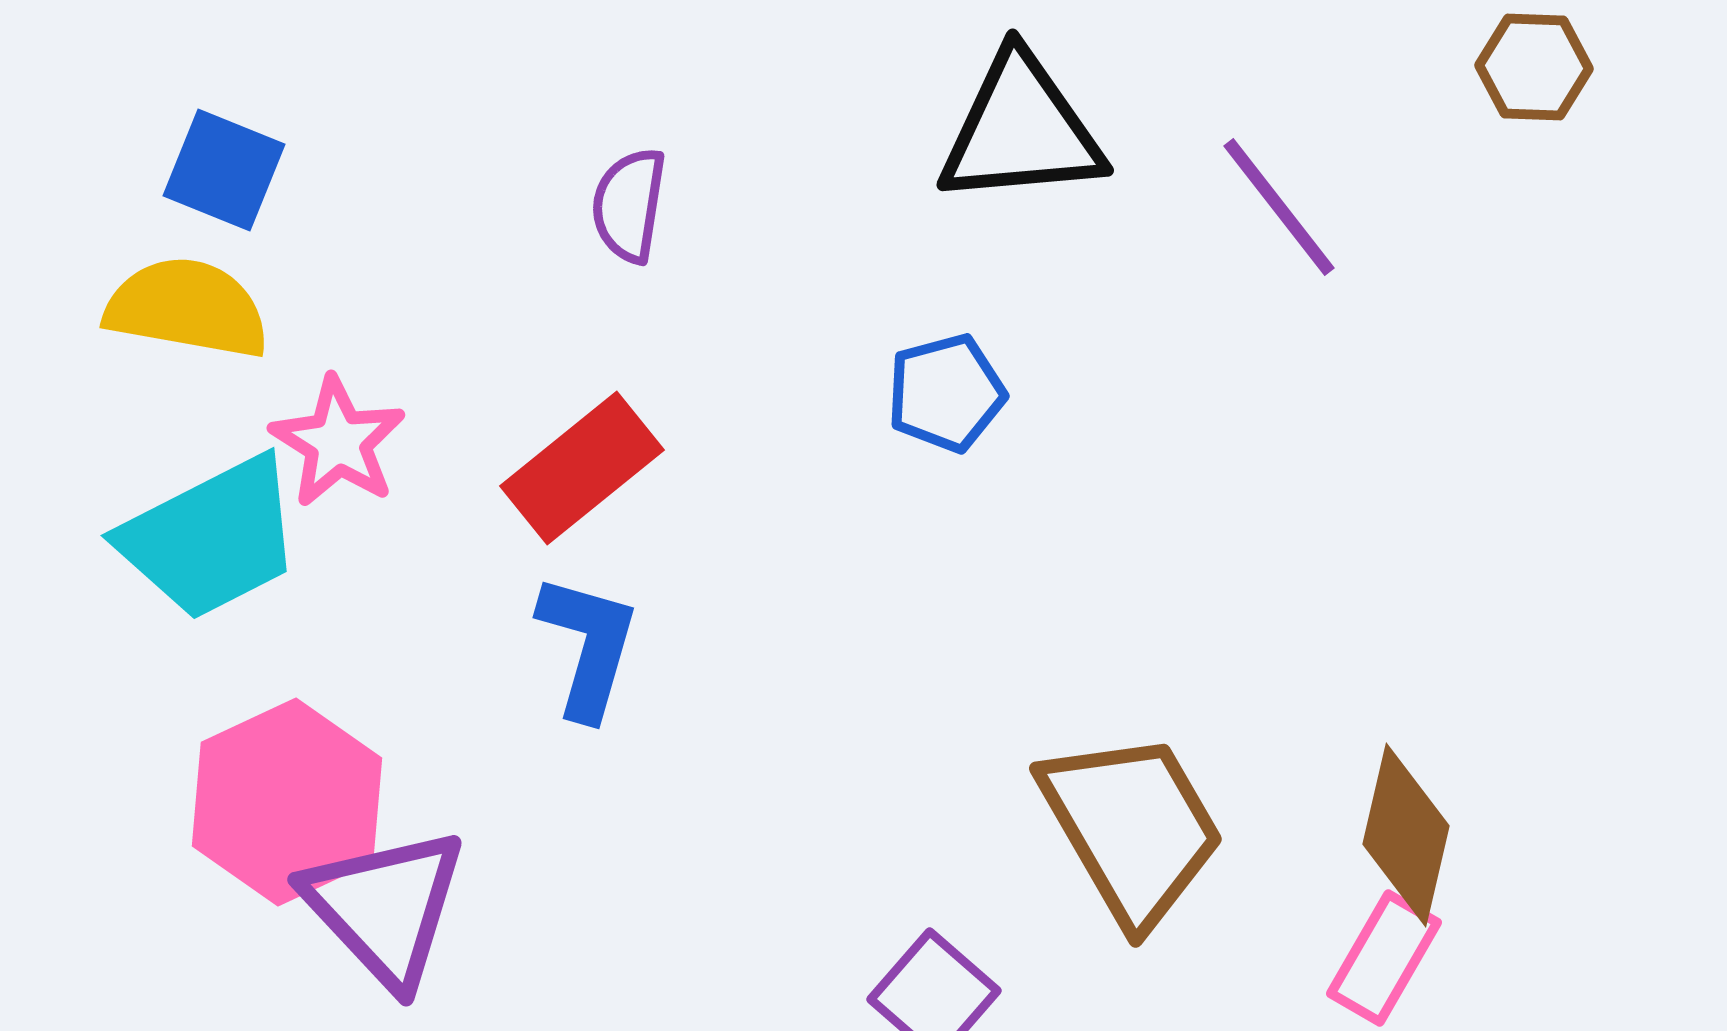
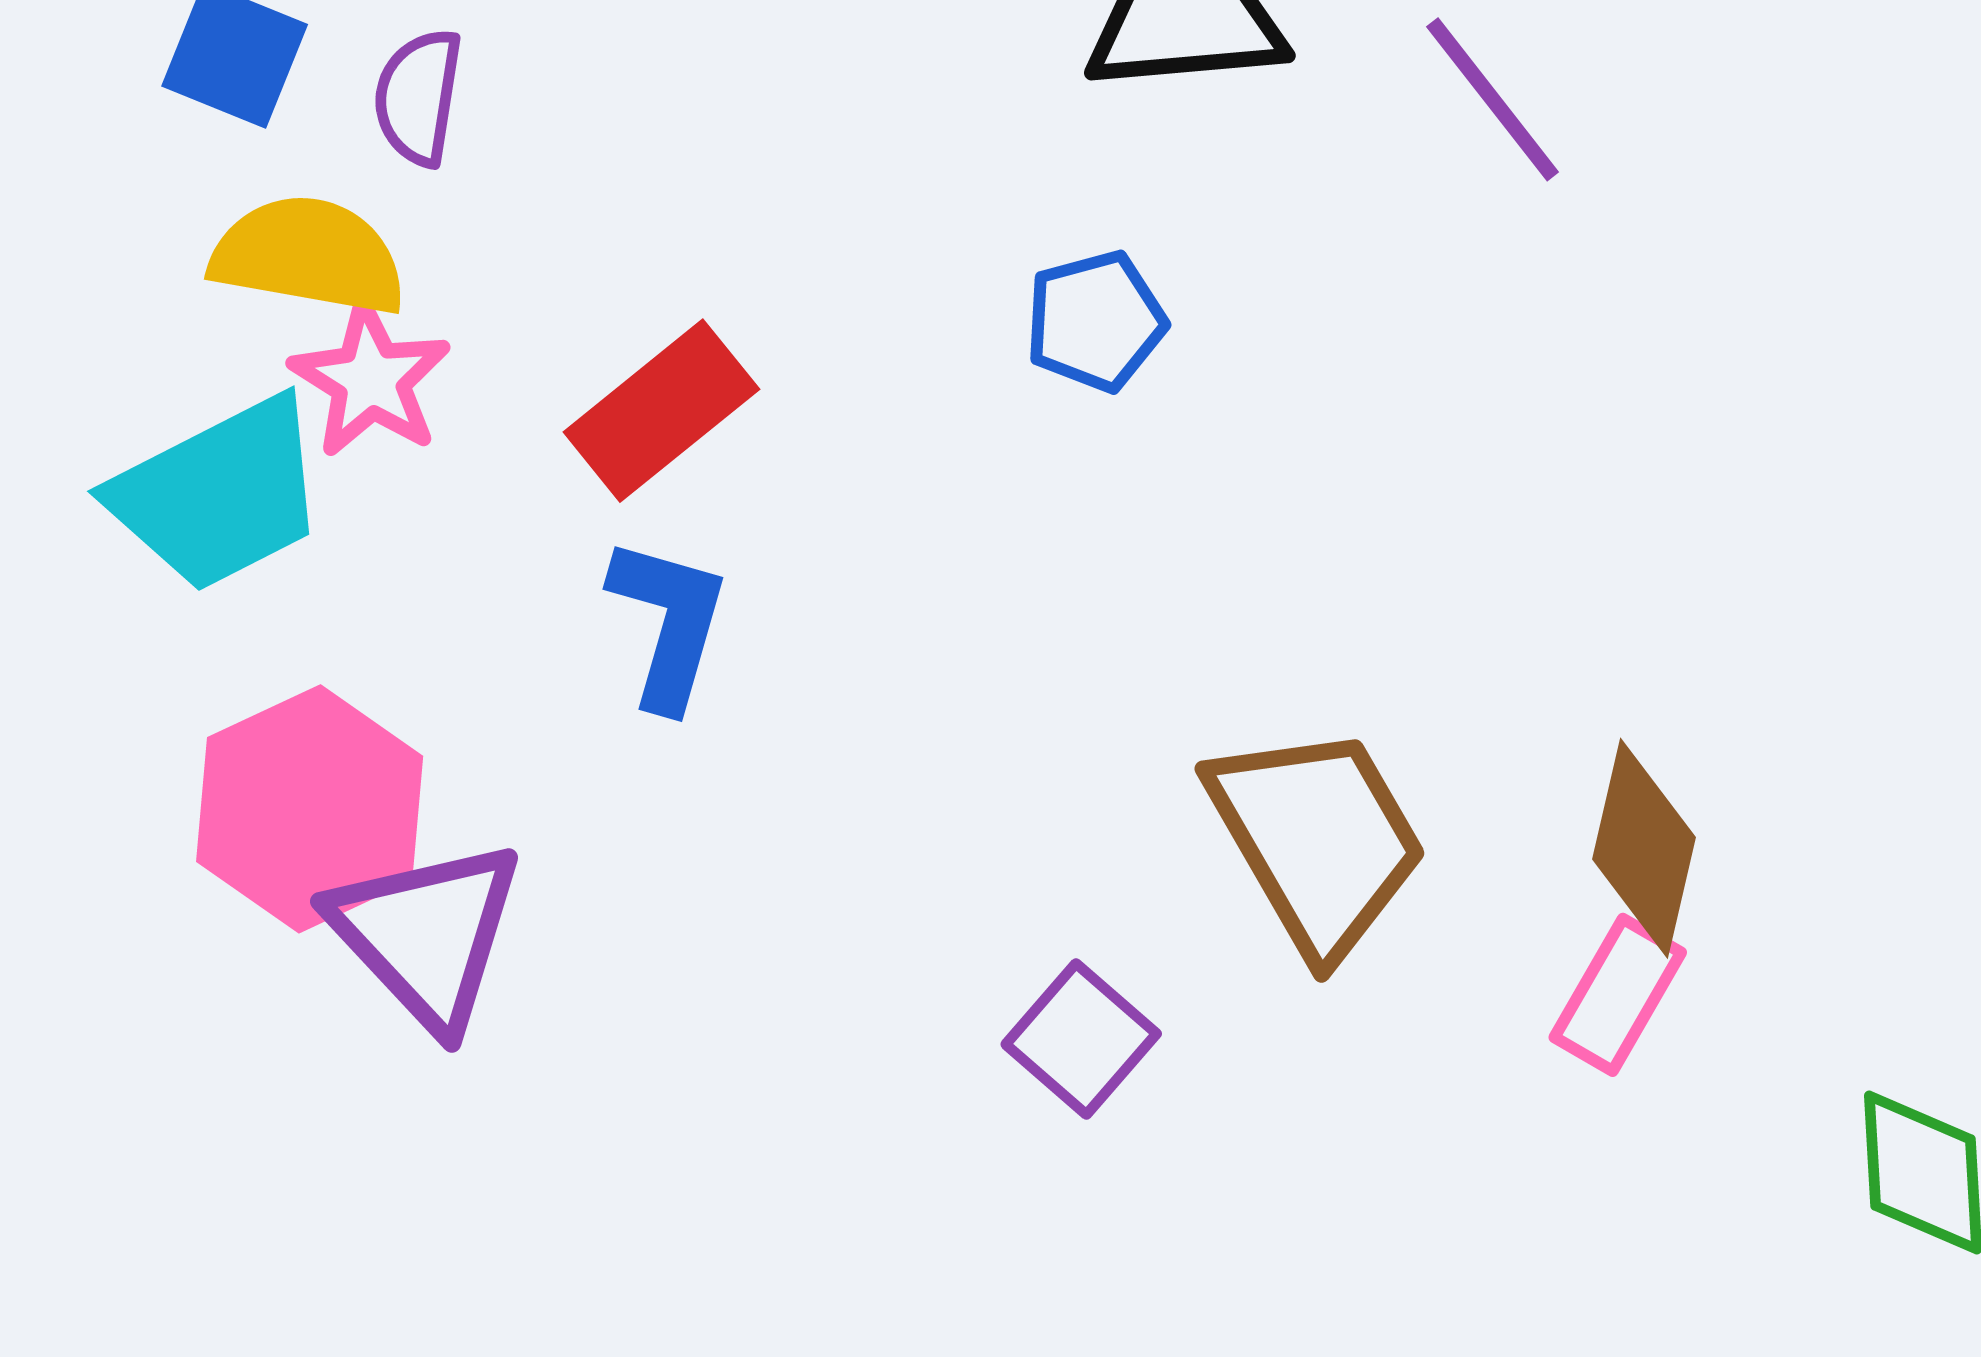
purple semicircle: (629, 205) -> (418, 97), moved
yellow semicircle: (187, 308) -> (308, 256), moved

